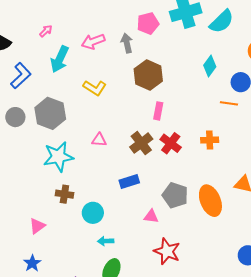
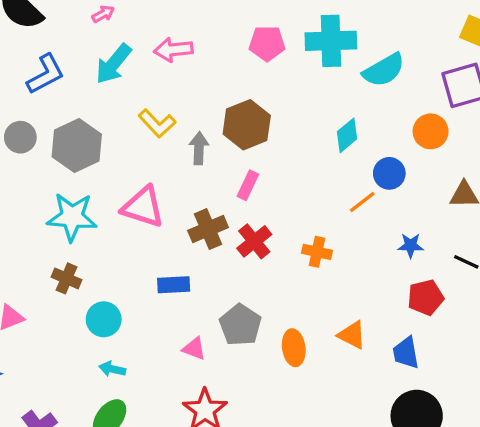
gray arrow: (127, 43) -> (199, 148), moved
orange line: (229, 103) -> (362, 202), turned -60
pink triangle: (99, 140) -> (143, 207), size x1.8
orange ellipse: (210, 201) -> (294, 348), size x0.7

